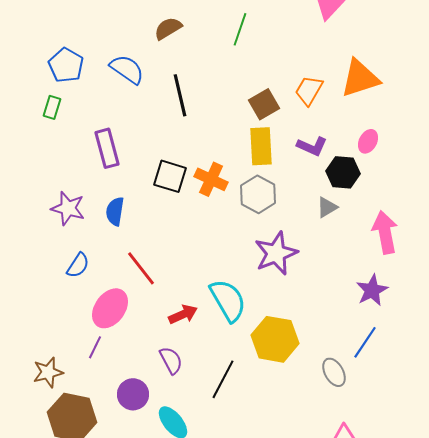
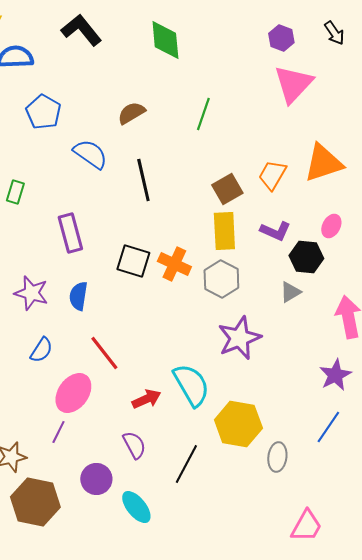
blue pentagon: (66, 65) -> (43, 112), moved
gray ellipse: (334, 372) -> (277, 457), moved, turned 36

